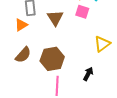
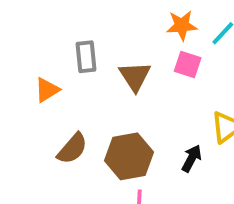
orange triangle: (21, 25) -> (47, 90), moved
black arrow: (88, 74) -> (192, 158), moved

